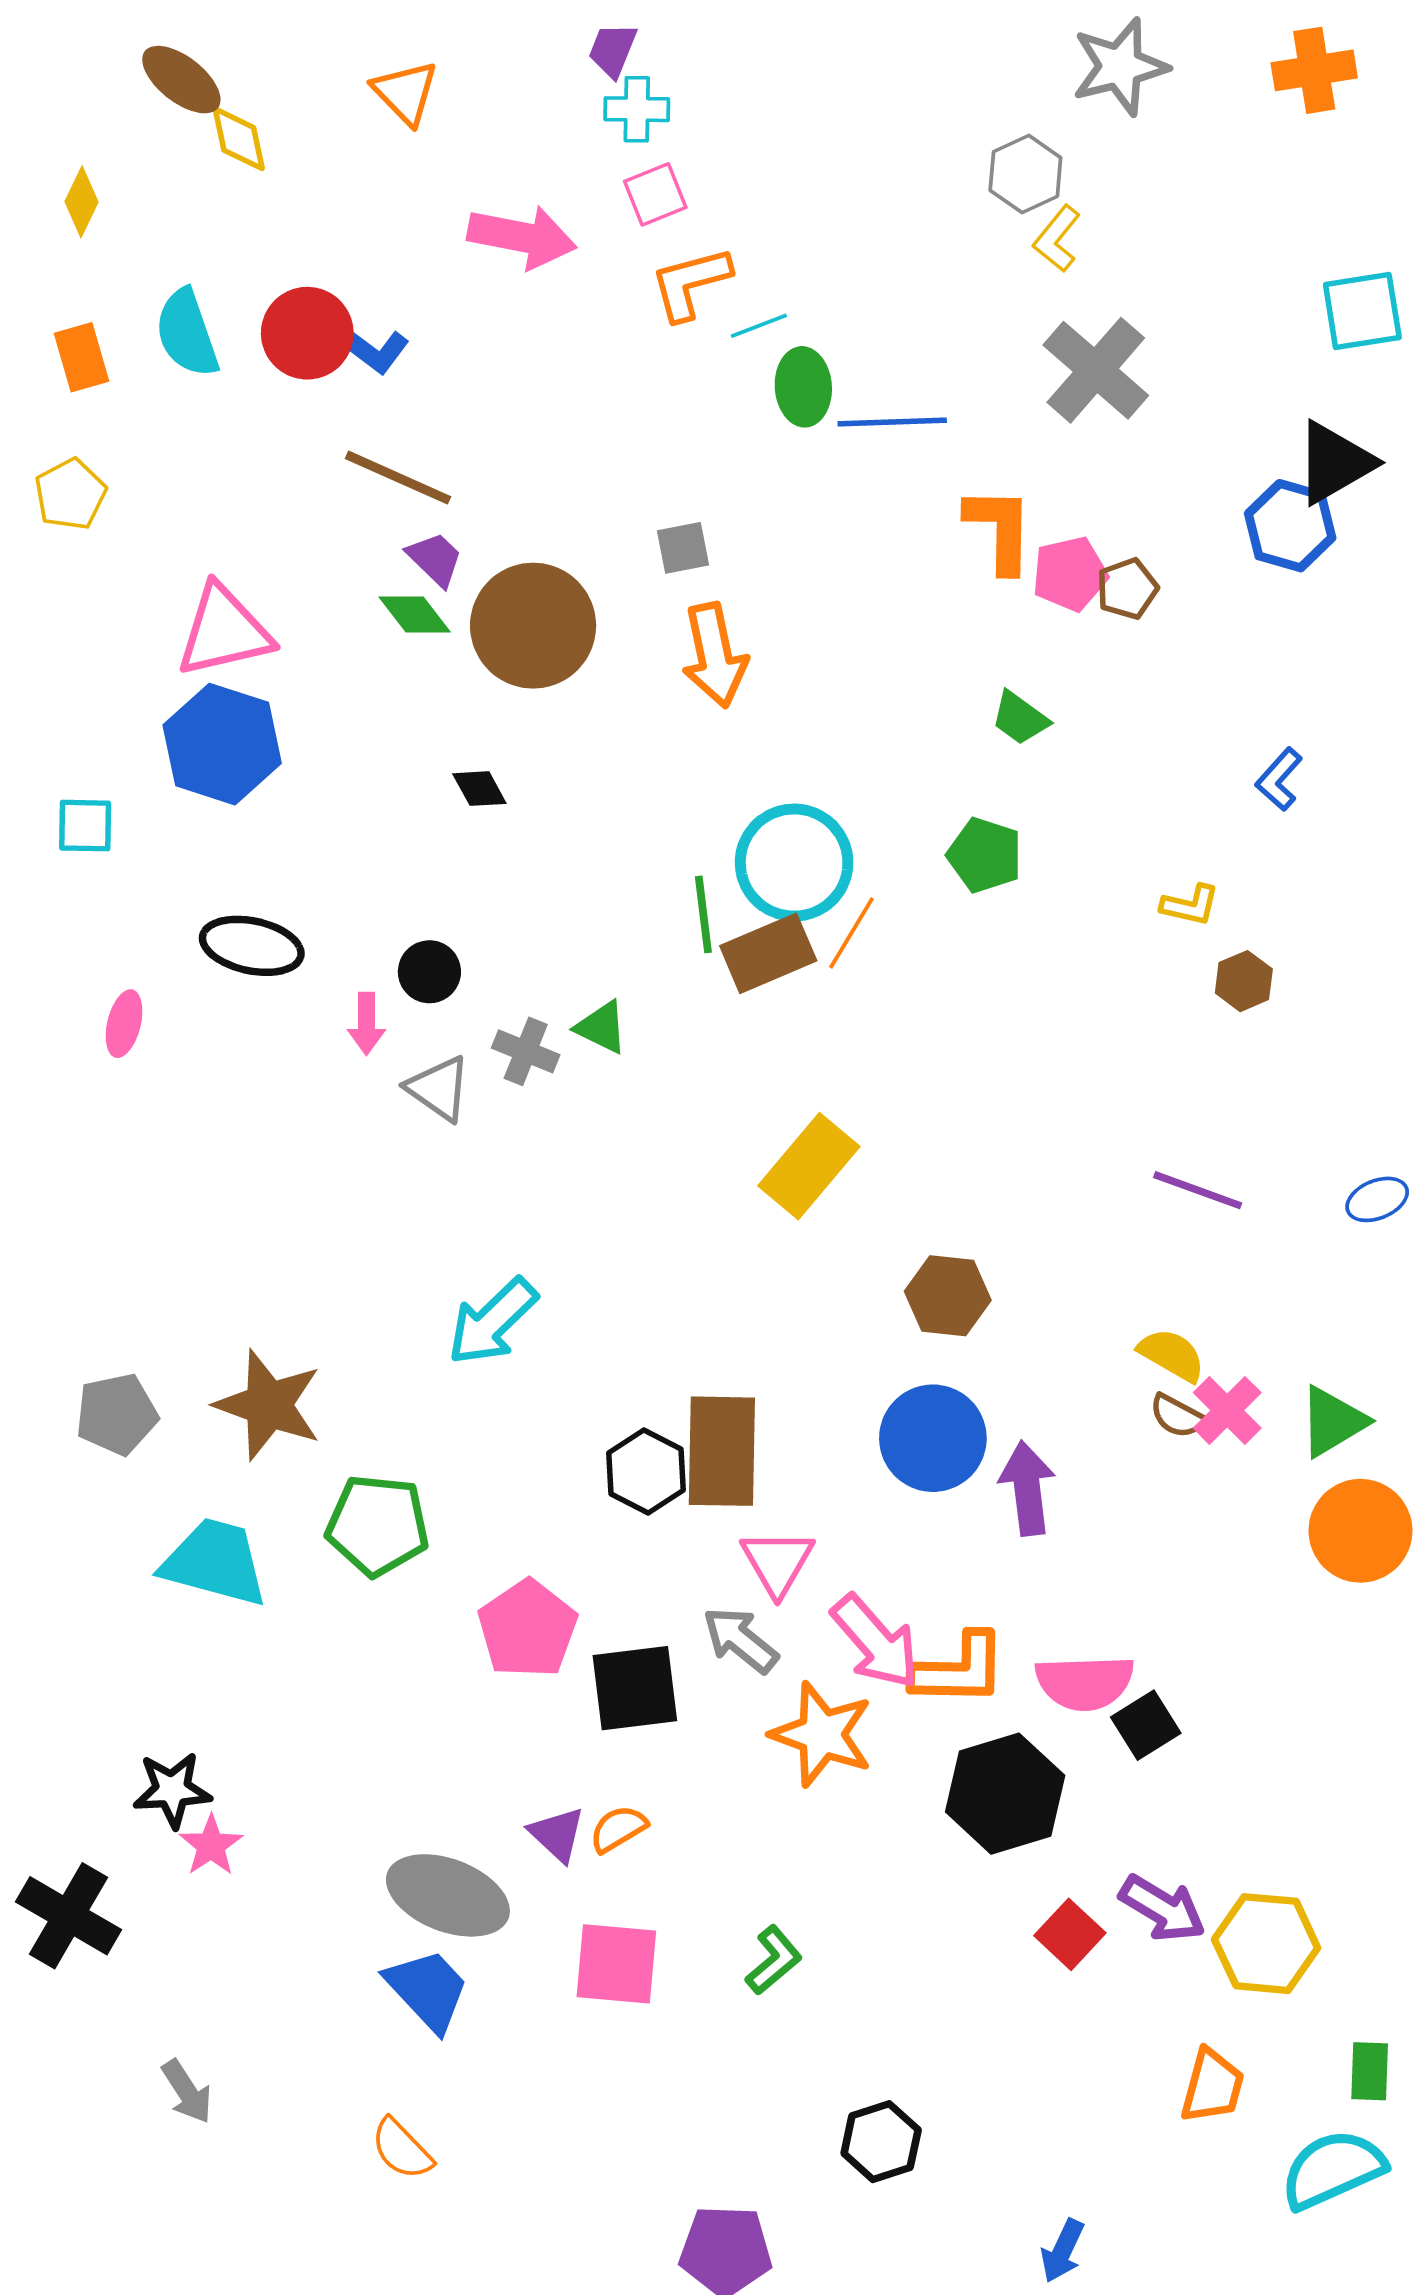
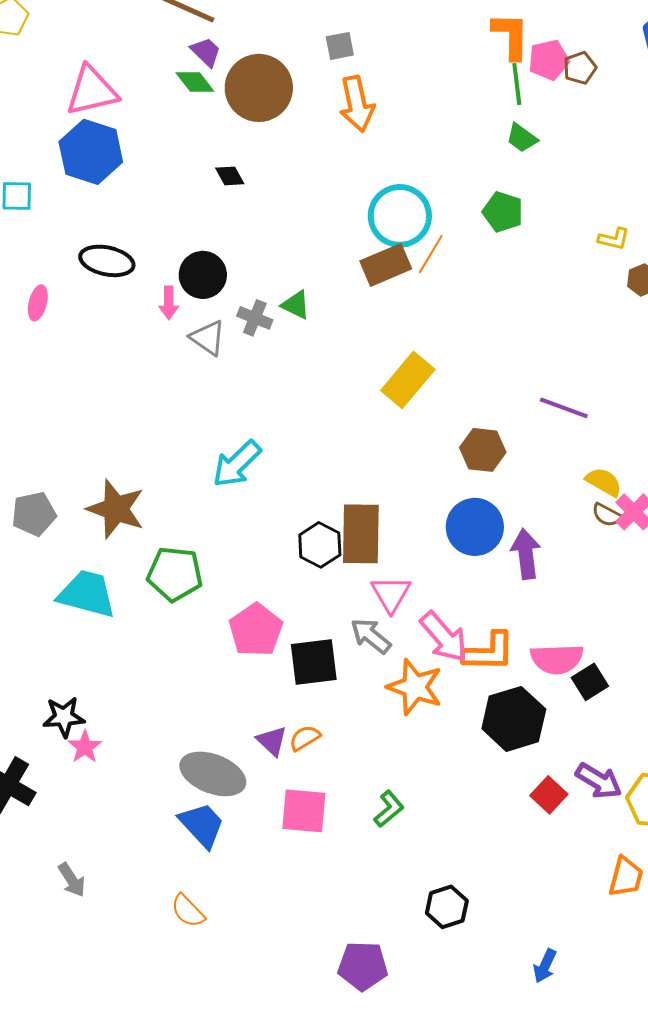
green line: (703, 914) -> (517, 84), moved
black circle: (429, 972) -> (203, 275), size x1.4
purple line: (1198, 1190) -> (564, 408), moved

